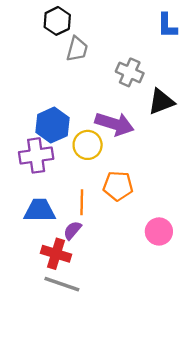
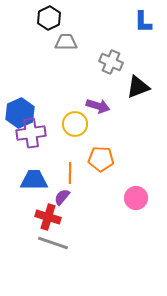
gray trapezoid: (77, 49) -> (66, 42), turned -105
purple arrow: (114, 124) -> (98, 106), size x0.7
blue hexagon: (52, 125) -> (20, 113), moved

